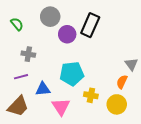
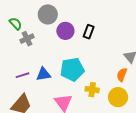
black rectangle: (90, 25) -> (89, 32), moved, size x0.6
gray cross: (28, 54) -> (27, 39), moved, turned -32
blue triangle: (43, 89) -> (43, 74), moved

